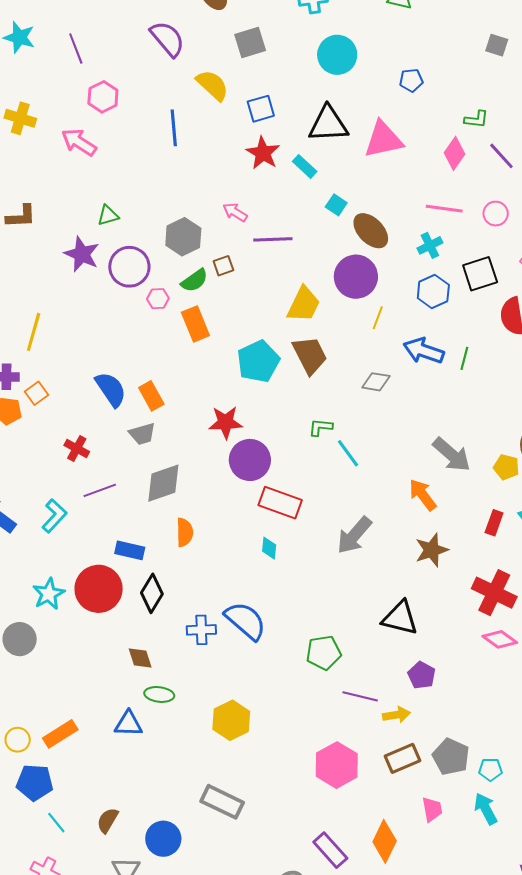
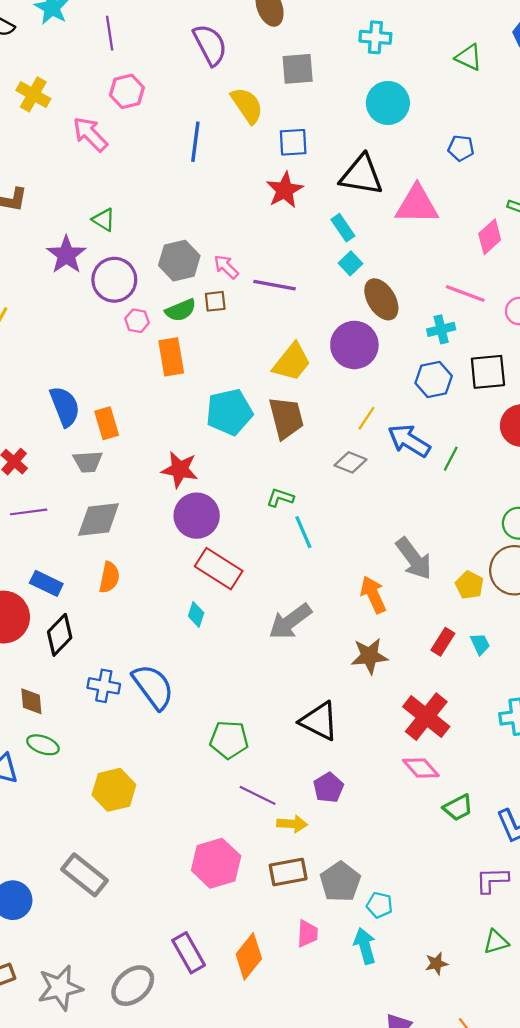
cyan rectangle: (305, 166) -> (343, 228), moved
pink arrow: (235, 212) -> (226, 267), moved
green triangle: (108, 216) -> (104, 220), turned 35
yellow line: (378, 318) -> (366, 418), moved

